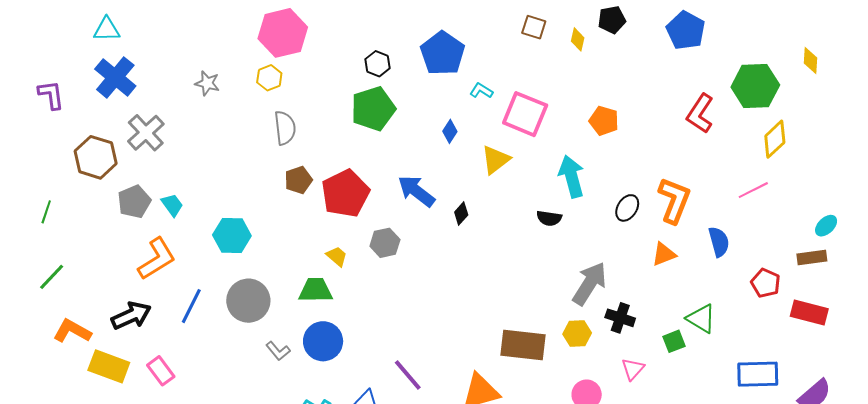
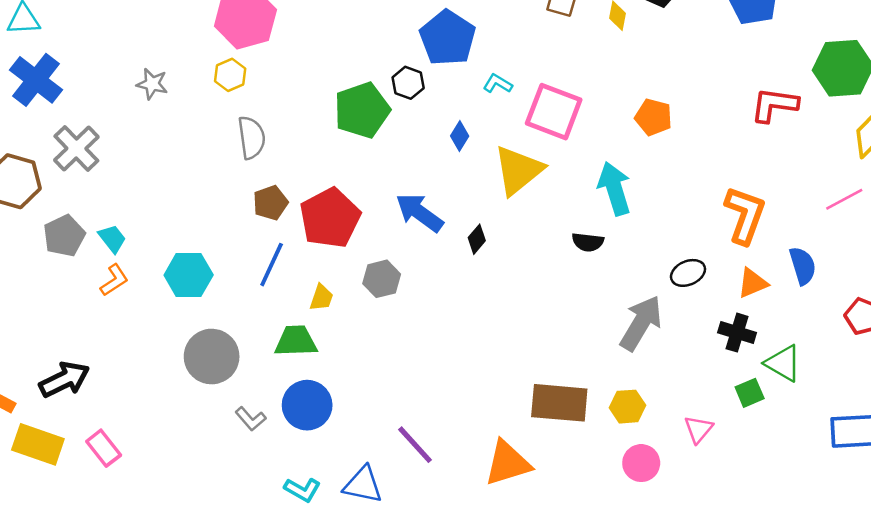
black hexagon: (377, 64) -> (408, 83), moved
red L-shape: (700, 114) -> (774, 105), turned 66
yellow triangle: (496, 160) -> (518, 170), size x1.4
black ellipse: (627, 208) -> (688, 273), moved, turned 36
orange triangle: (664, 254) -> (753, 283), moved
yellow trapezoid: (337, 256) -> (321, 298), turned 70
orange L-shape: (157, 259) -> (114, 280), moved, size x0.6
blue line: (191, 306) -> (272, 265), moved
black cross: (620, 318) -> (737, 333), moved
yellow hexagon: (577, 333) -> (627, 407), moved

